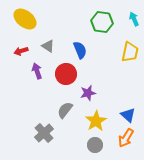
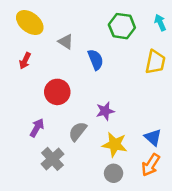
gray triangle: (48, 46) -> (66, 42), moved
red arrow: (21, 51) -> (25, 61), turned -48
purple arrow: (37, 71) -> (37, 128), moved, turned 49
red circle: (66, 74) -> (57, 92), moved
yellow star: (96, 121) -> (115, 145), turned -30

